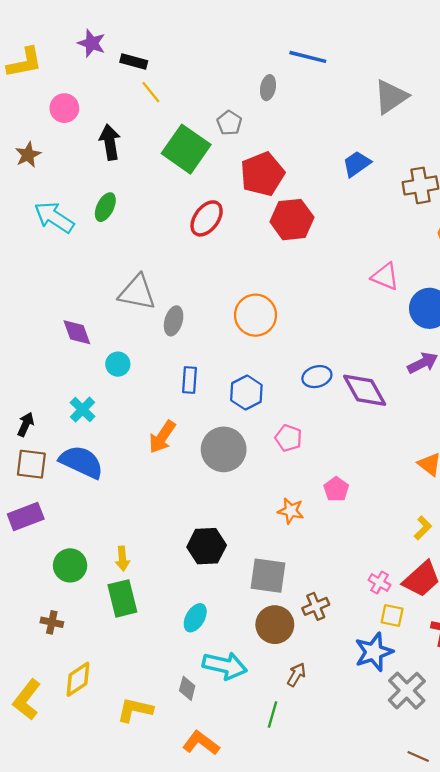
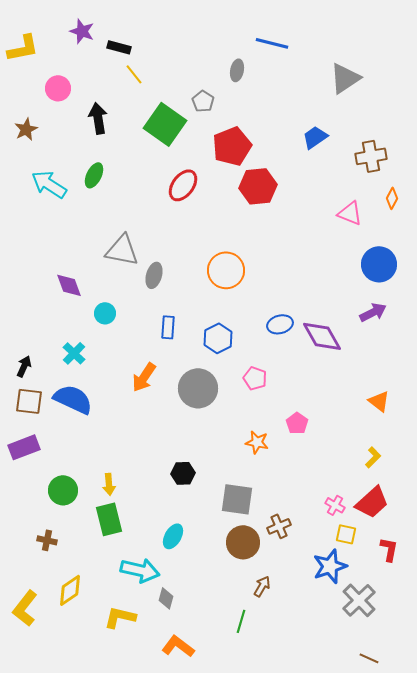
pink triangle: (385, 276) -> (350, 213), moved
black hexagon: (207, 546) -> (183, 473), size x0.7
cyan arrow: (225, 666) -> (140, 570), moved

